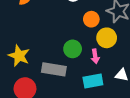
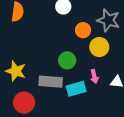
pink arrow: (95, 56) -> (94, 76), moved
cyan rectangle: (93, 81) -> (76, 89), moved

